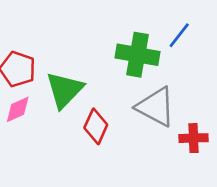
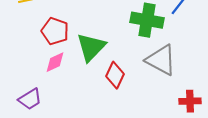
red cross: (193, 138) -> (190, 101), moved

